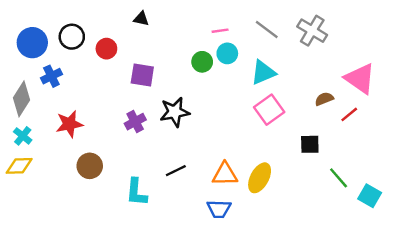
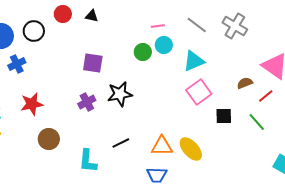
red circle: (106, 49) -> (63, 14), moved
black square: (310, 144) -> (224, 116), moved
yellow ellipse: (260, 178) -> (191, 149), turned -70
green line: (339, 178) -> (257, 122), moved

